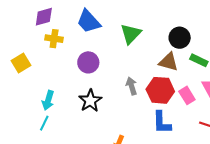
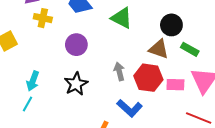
green triangle: (131, 34) -> (122, 18), turned -50
pink rectangle: (187, 95) -> (175, 85), turned -60
blue L-shape: (162, 123) -> (130, 108), moved, turned -50

